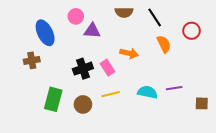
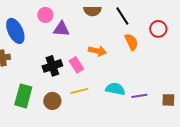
purple line: (174, 88) -> (139, 96), moved

